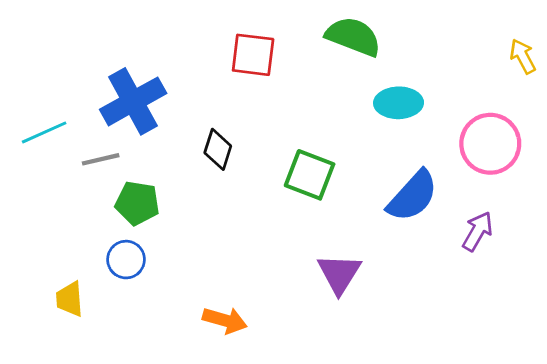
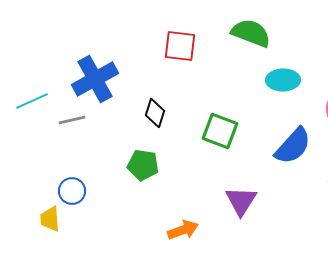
green pentagon: (137, 203) -> (143, 165), moved
blue circle: (126, 260) -> (72, 191), moved
orange arrow: (225, 320) -> (183, 230), moved, turned -36

